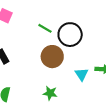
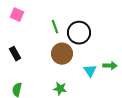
green line: (45, 28) -> (55, 27), turned 40

